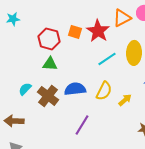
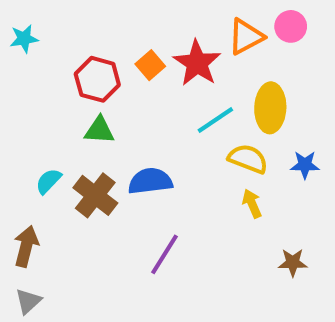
orange square: (75, 32) -> (150, 65), turned 32
yellow semicircle: (104, 91) -> (248, 159), moved, turned -96
yellow arrow: (125, 100) -> (252, 203), turned -72
brown arrow: (14, 121) -> (26, 246), turned 102

